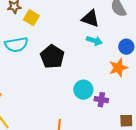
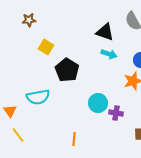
yellow square: (31, 18) -> (46, 47), moved
cyan semicircle: (16, 45) -> (38, 97), moved

